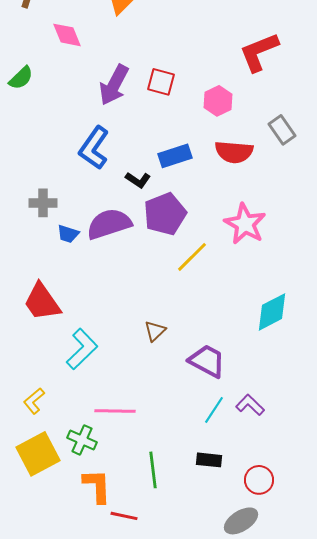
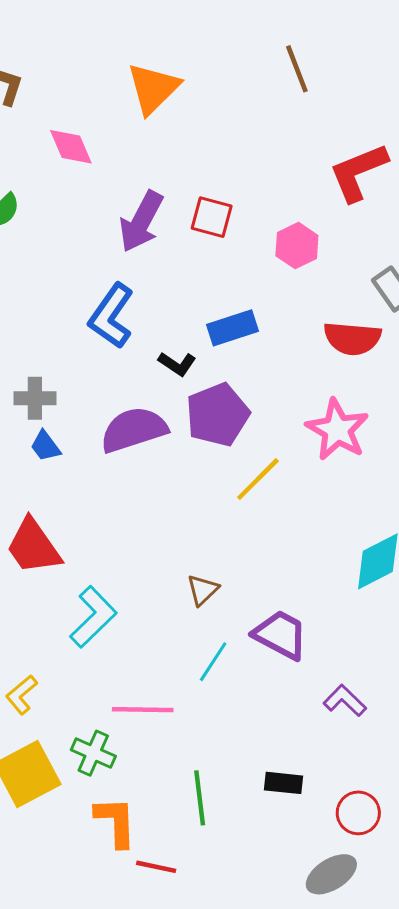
red semicircle: (234, 152) -> (352, 338), moved
blue trapezoid: (68, 234) -> (45, 446), moved, turned 35
cyan line: (214, 410) -> (213, 662), moved

